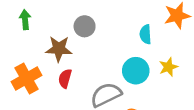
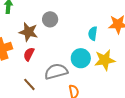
yellow star: (168, 67) -> (105, 60), size x1.5

